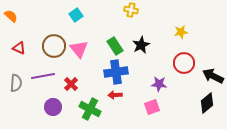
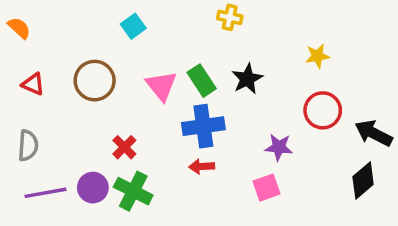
pink triangle: (79, 49) -> (161, 86), moved
purple line: (43, 76) -> (45, 193), moved
green cross: (90, 109) -> (133, 191), moved

